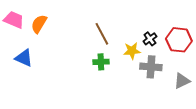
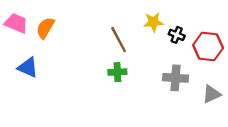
black cross: (150, 39) -> (177, 35), moved, turned -32
yellow star: (132, 51) -> (153, 22), moved

